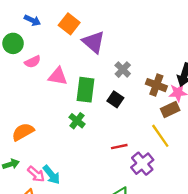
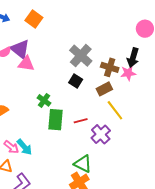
purple triangle: (93, 42) -> (20, 49), moved
gray cross: (123, 70) -> (81, 56), size x1.6
green rectangle: (85, 90) -> (55, 120), moved
brown rectangle: (170, 109) -> (104, 89), moved

